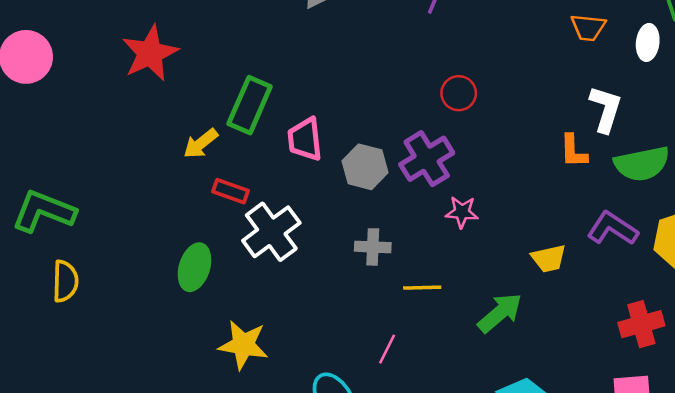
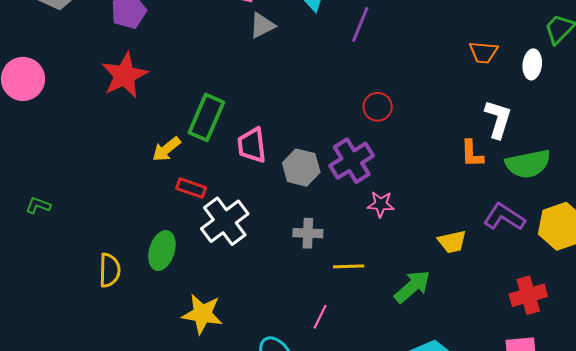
green L-shape: (44, 211) -> (38, 205), size x0.5
yellow semicircle: (65, 281) -> (110, 270), moved

